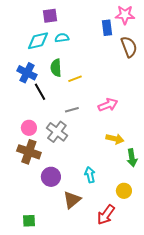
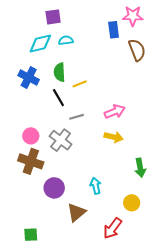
black line: (40, 92) -> (58, 98), moved
yellow arrow: (115, 139) -> (114, 137), moved

